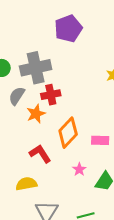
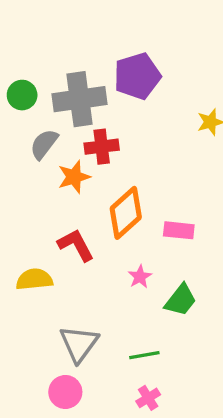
purple pentagon: (68, 29) -> (137, 76), moved
yellow semicircle: (26, 184) -> (34, 279), moved

